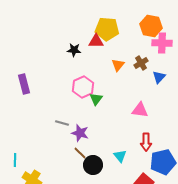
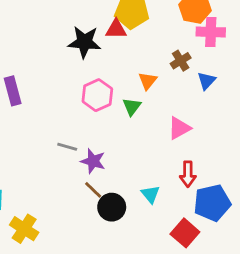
black star: (74, 50) -> (84, 42), size x1.6
orange triangle: (118, 65) -> (148, 81), moved
green triangle: (96, 99) -> (132, 107), moved
pink triangle: (140, 110) -> (179, 128), turned -36

